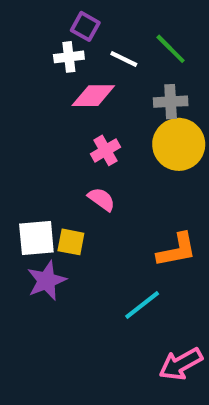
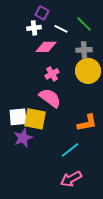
pink semicircle: (101, 199) -> (50, 98), size x1.6
yellow square: (71, 242) -> (35, 119), size x1.6
pink arrow: (181, 364) -> (71, 179), moved

